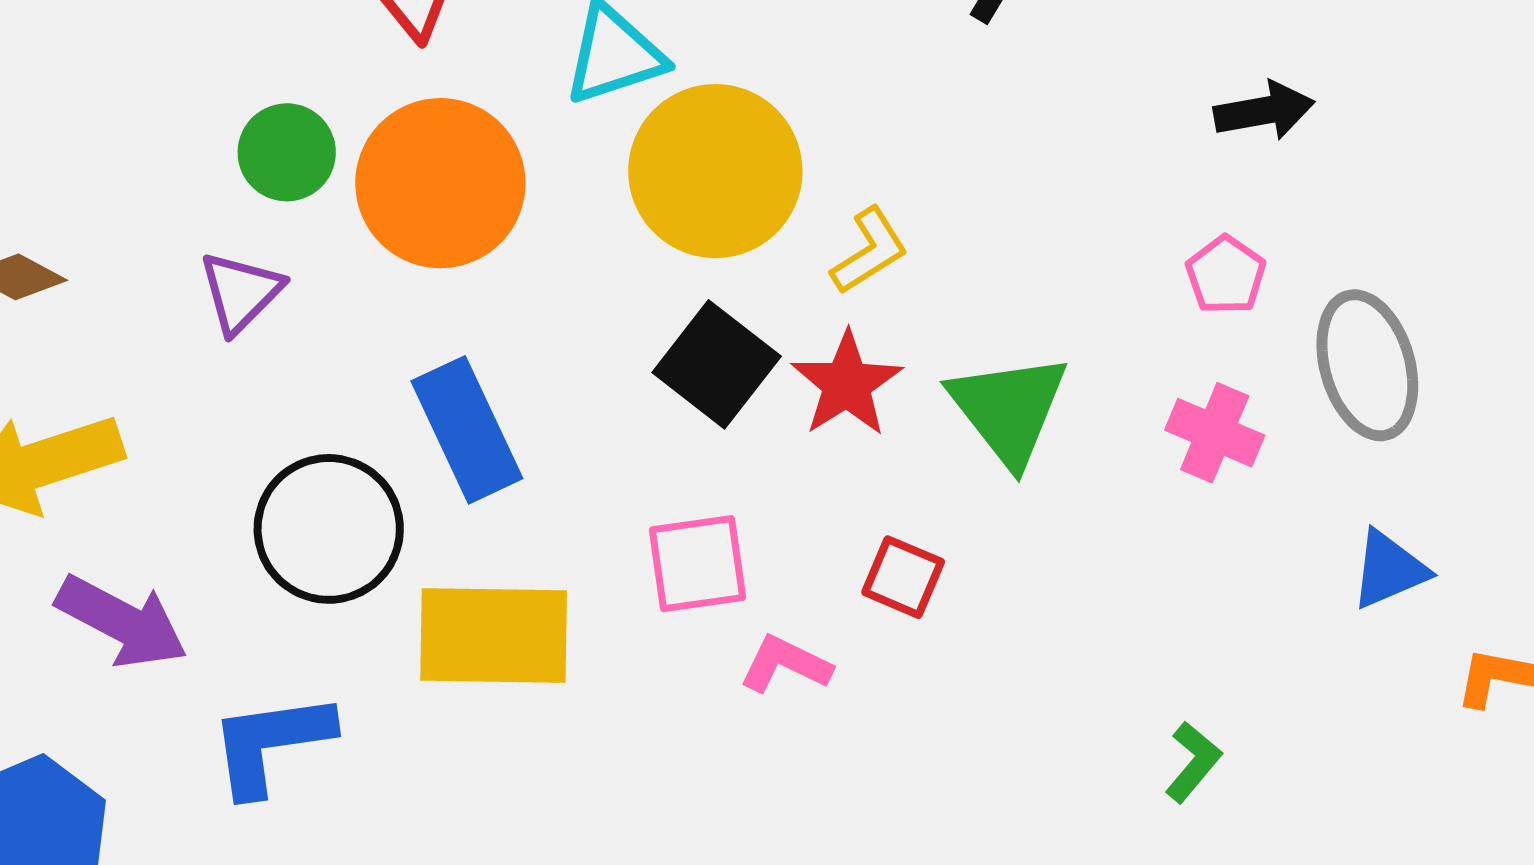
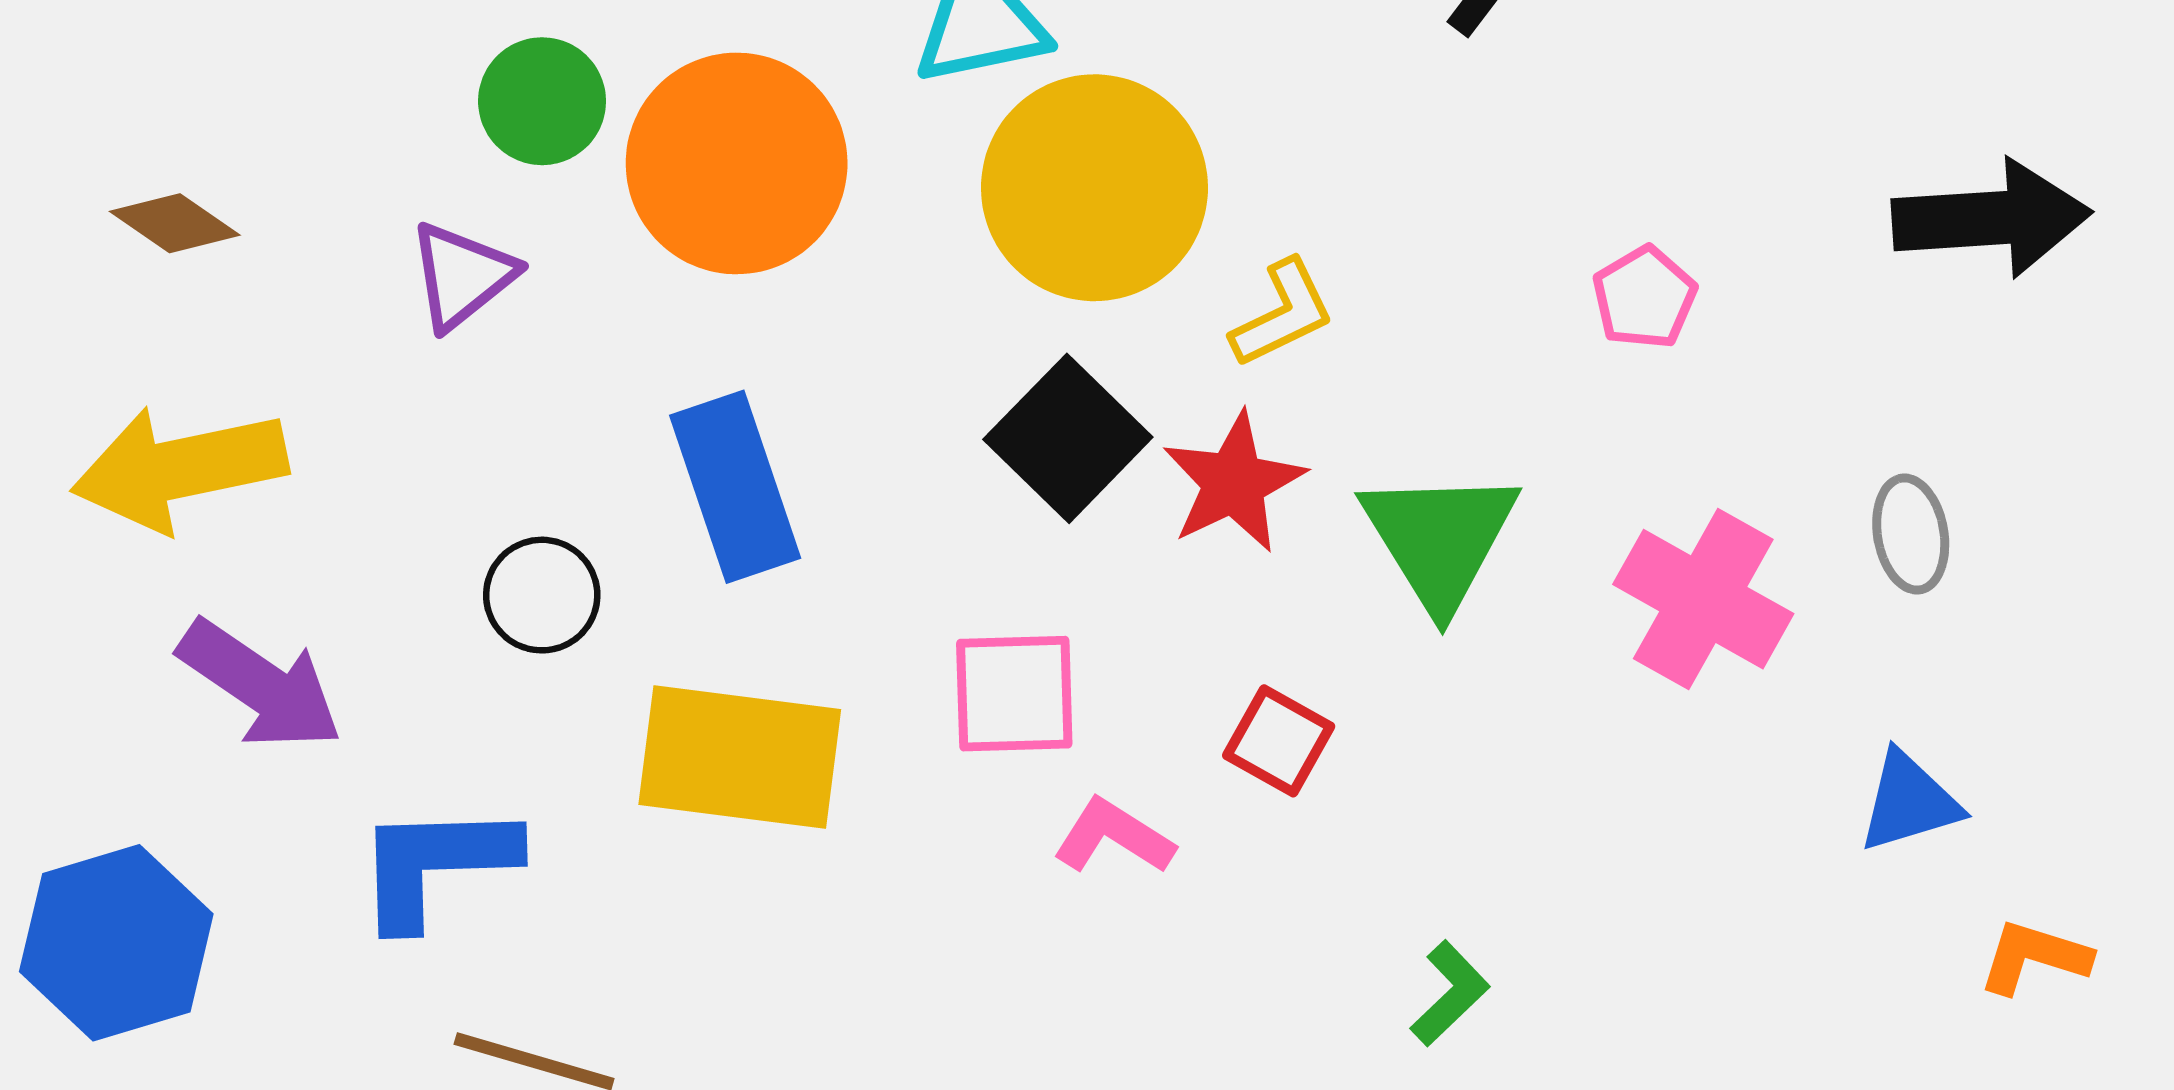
black arrow: (1264, 111) -> (1991, 218), moved, size x1.5
pink pentagon: (1226, 275) -> (1644, 298), moved
gray ellipse: (1367, 365) -> (1911, 534), size x0.6
pink cross: (1215, 433) -> (1703, 599), size x1.4
black circle: (329, 529) -> (542, 595), size x0.6
green L-shape: (1193, 762) -> (1450, 993), moved

